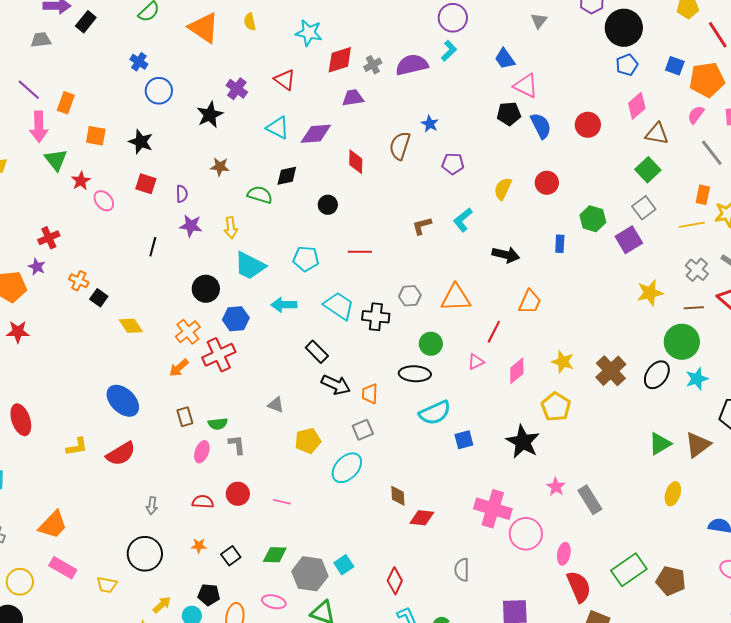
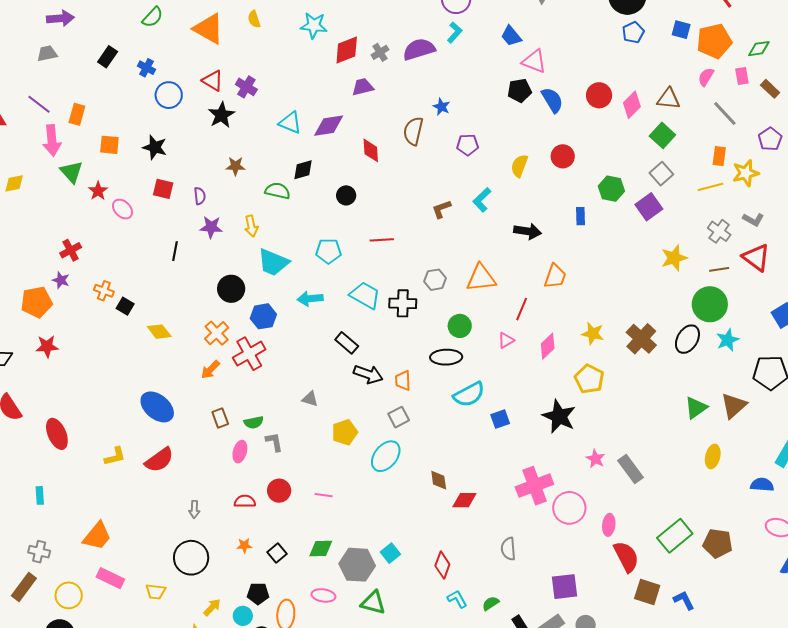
black rectangle: (86, 22) -> (108, 57), moved
red triangle: (285, 80) -> (213, 81), moved
pink diamond: (637, 106) -> (632, 105), moved
pink cross: (493, 509) -> (534, 486), turned -33

